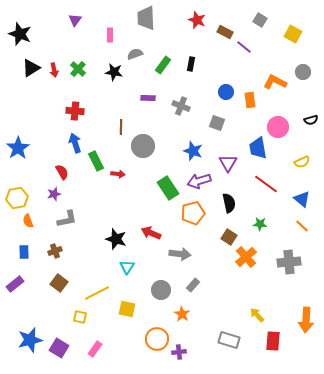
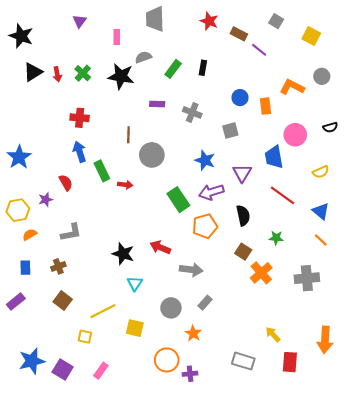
black star: (114, 72) -> (121, 76), size x1.4
gray square: (217, 123) -> (230, 131), turned -35
purple star: (54, 194) -> (46, 200), moved
orange semicircle: (28, 221) -> (30, 235), turned 80

